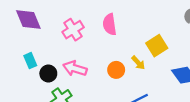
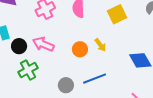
yellow square: (157, 46) -> (117, 14), moved

